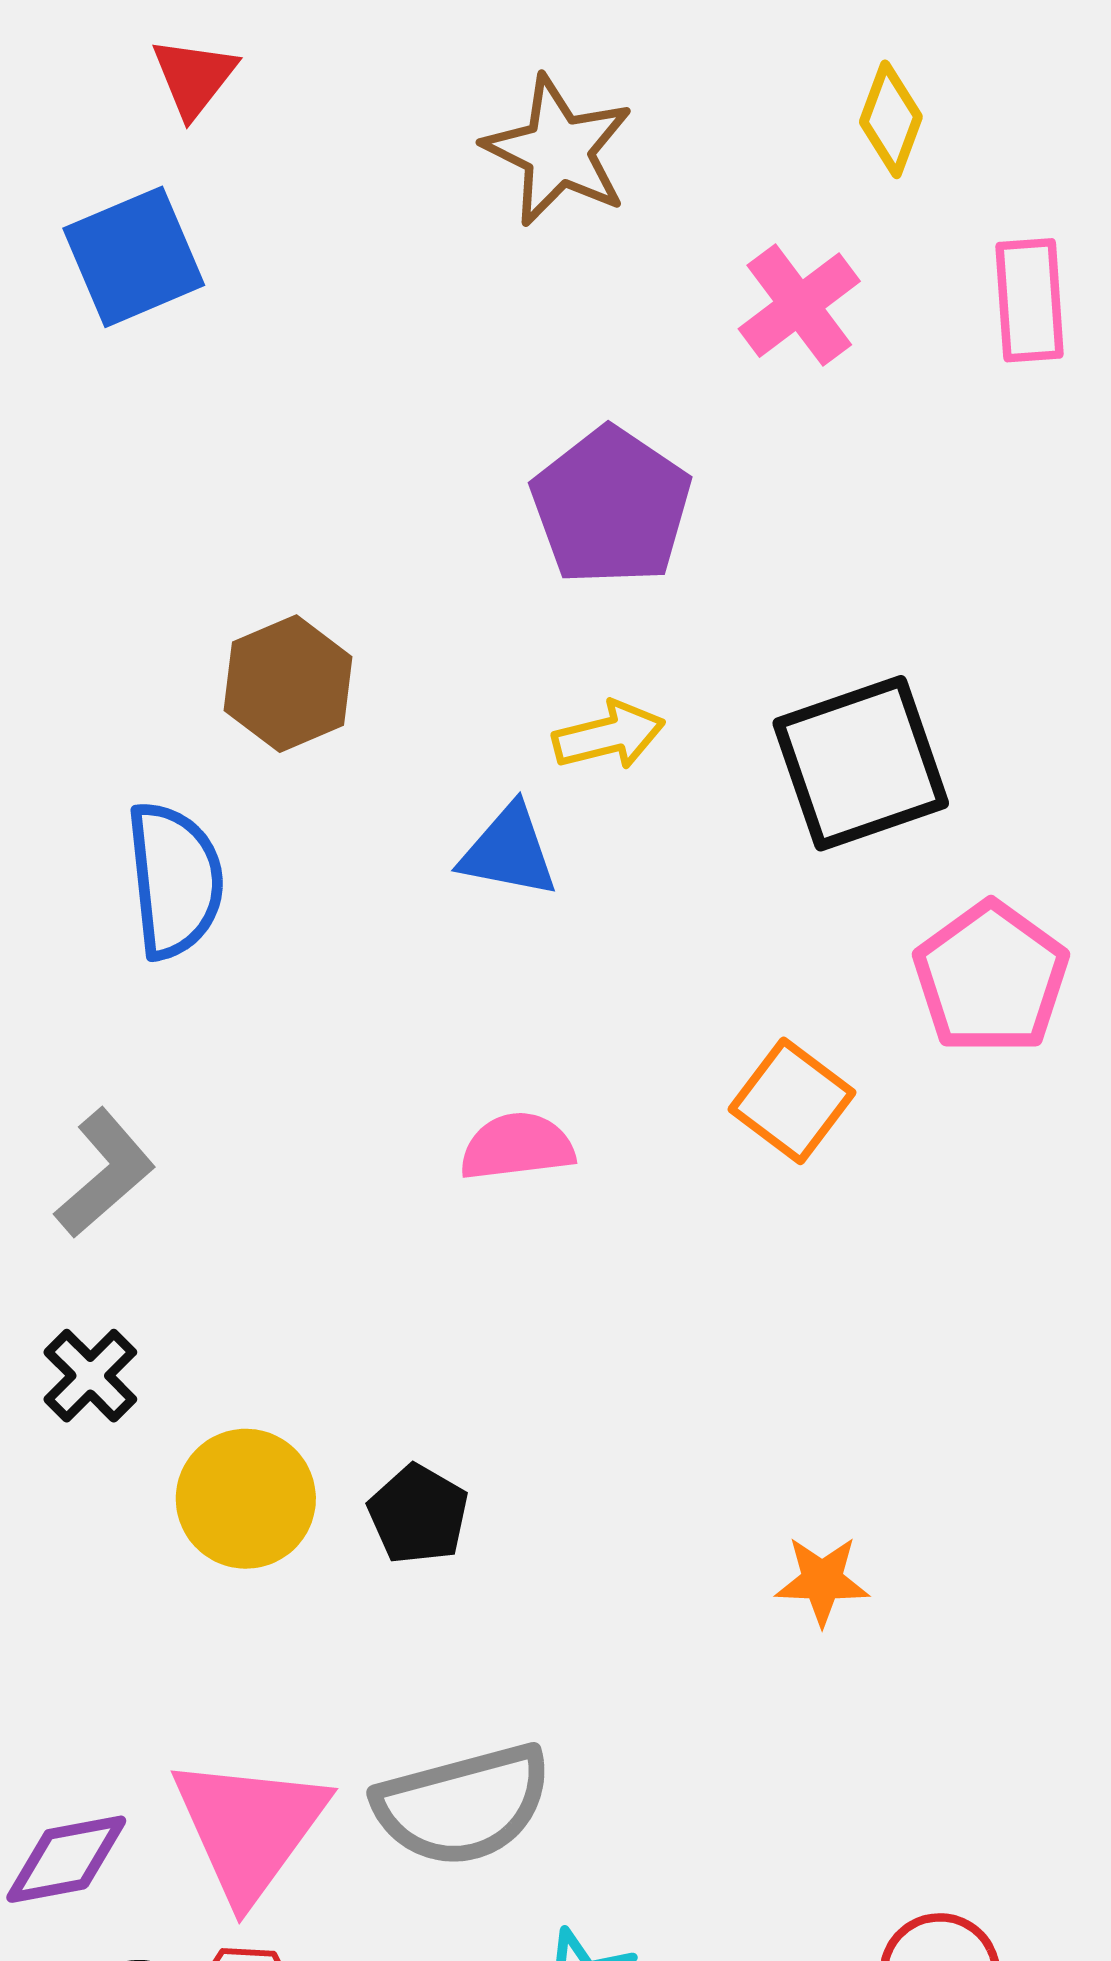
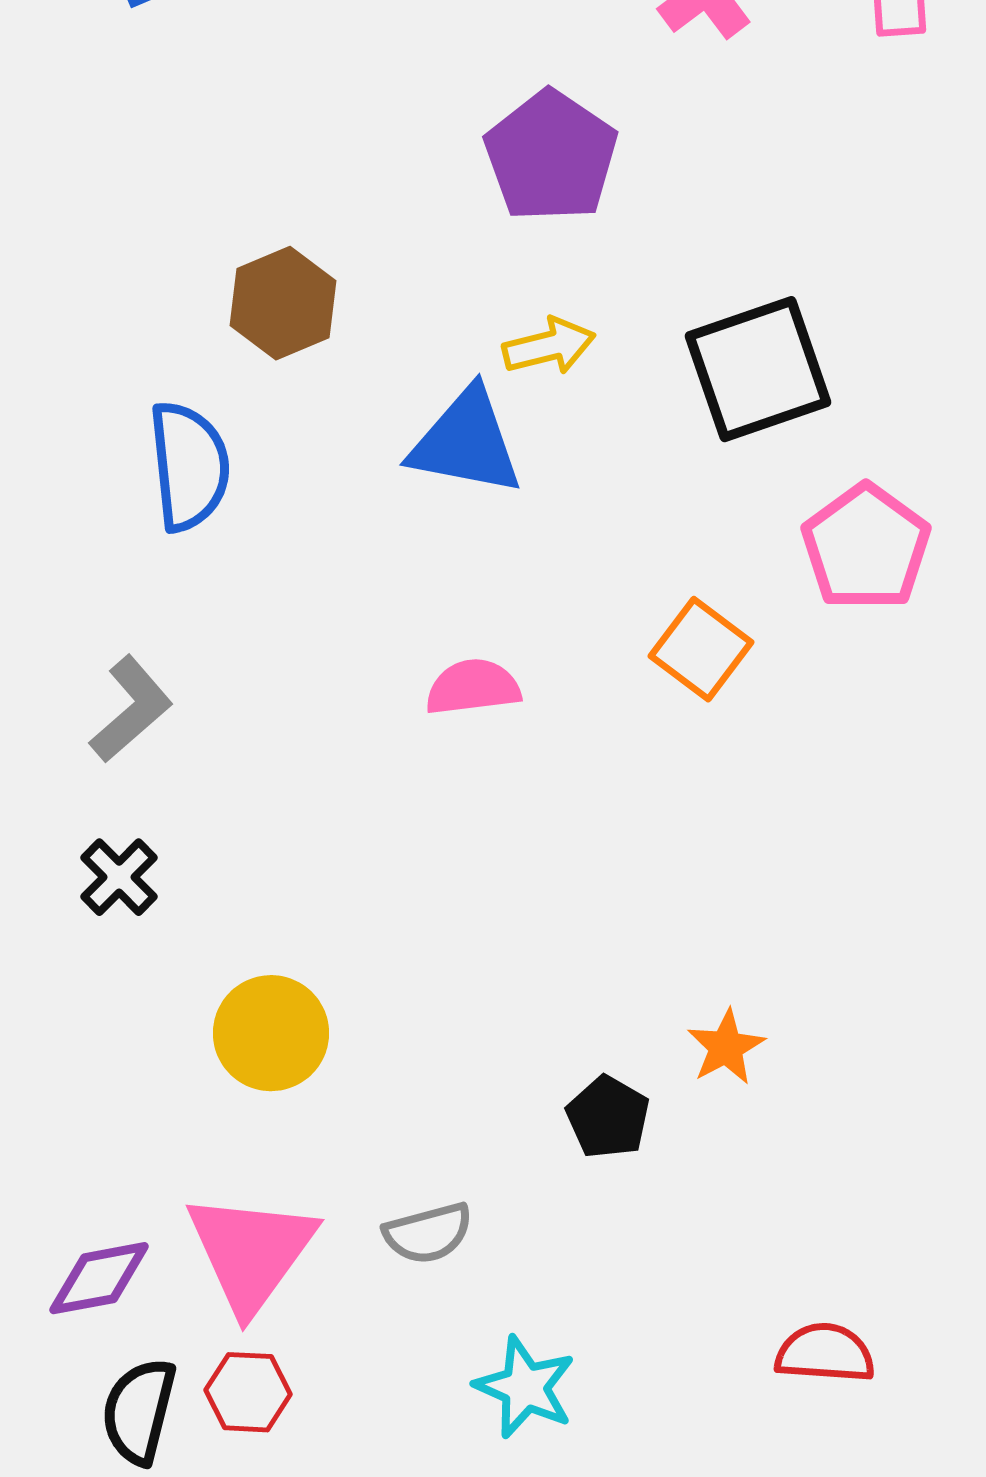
blue triangle: (509, 851) -> (466, 442), size x1.4
yellow circle: (246, 1499) -> (271, 1033), moved
black pentagon: (418, 1514) -> (608, 1117), moved
orange star: (822, 1581) -> (726, 1047), turned -30
gray semicircle: (463, 1805) -> (428, 1233), size x0.6

